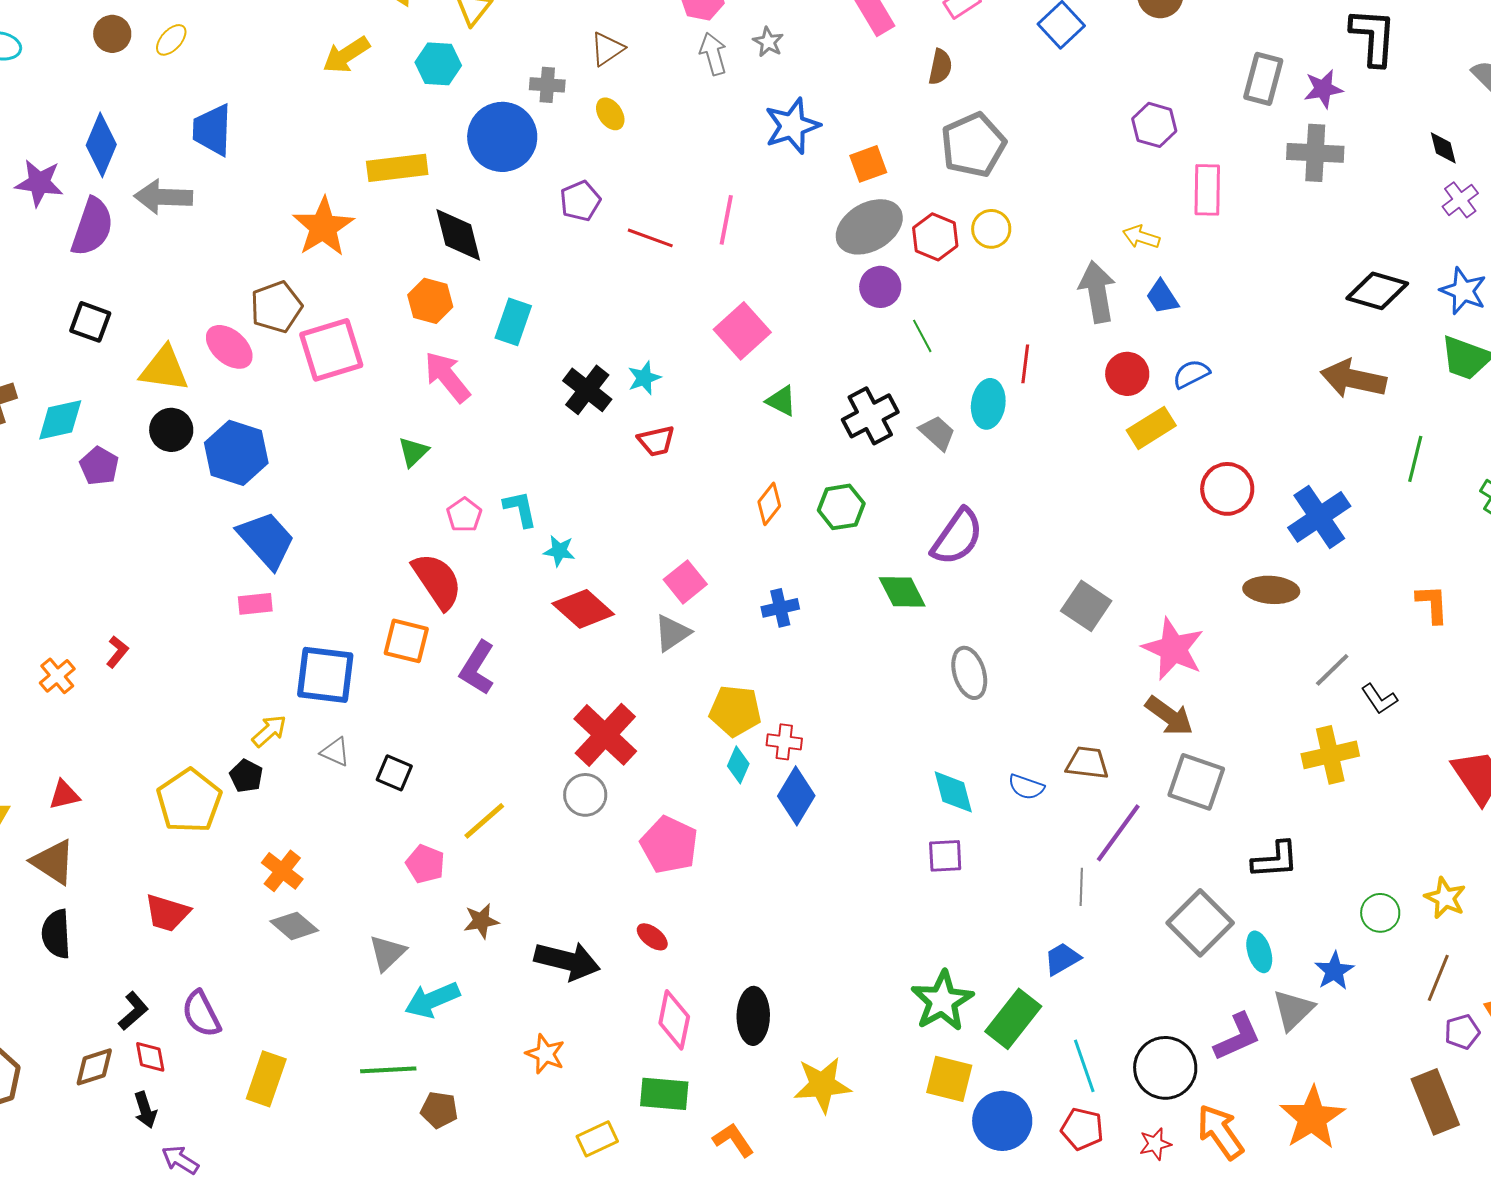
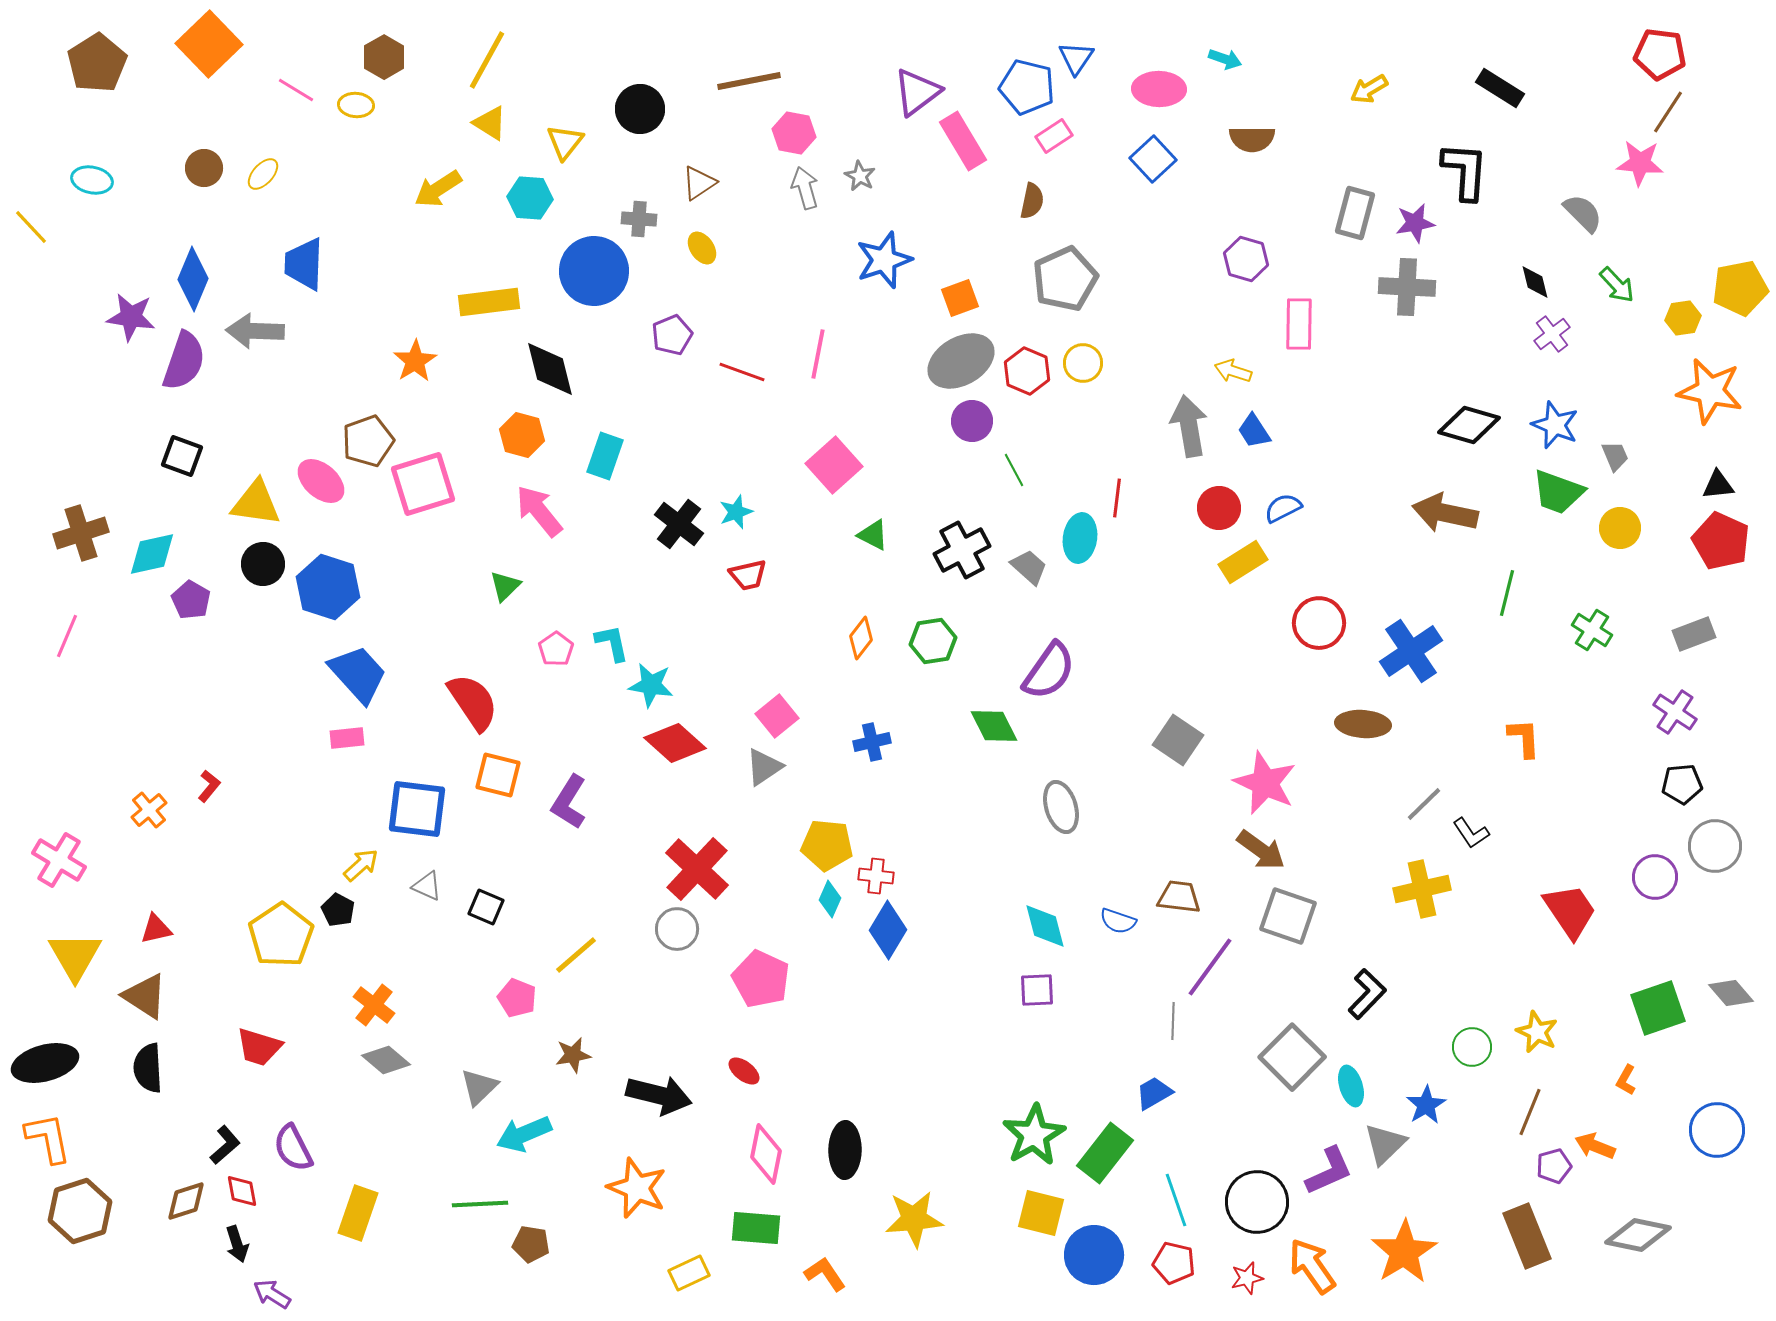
orange star: (323, 227) -> (415, 361), size x0.7
cyan star: (559, 551) -> (651, 685), size x1.4
red semicircle: (437, 581) -> (473, 702), moved
black L-shape: (1275, 860) -> (1367, 994), turned -42
orange star: (545, 1054) -> (637, 1188), size x1.5

